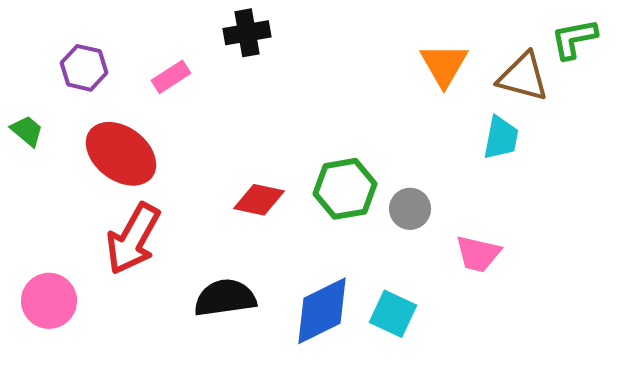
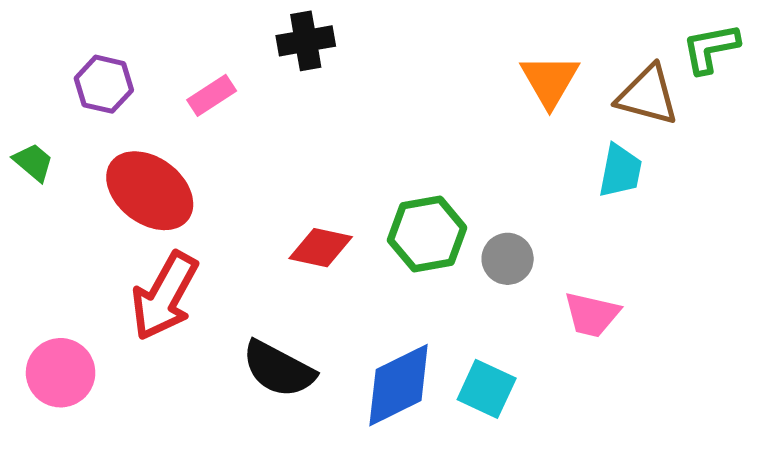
black semicircle: (225, 298) -> (278, 369), turned -144

